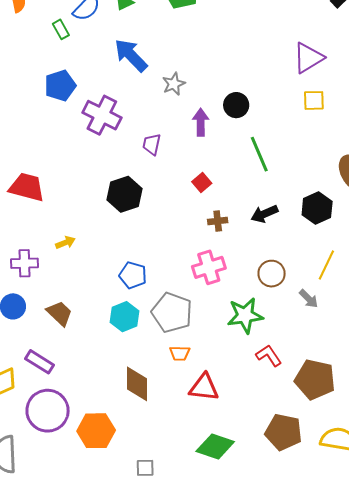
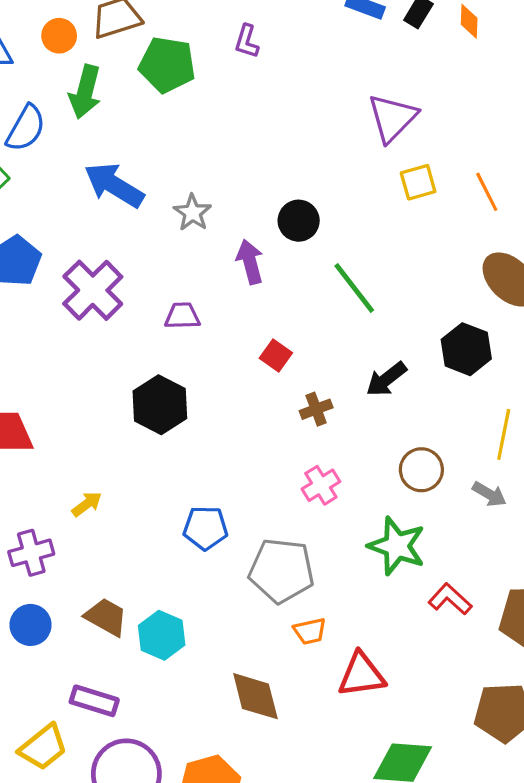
purple cross: (102, 115) -> (93, 290), turned 33
purple trapezoid: (152, 144) -> (182, 316), turned 90
pink cross: (209, 267) -> (321, 485), size x0.7
green star: (245, 316) -> (397, 546), turned -30
cyan hexagon: (124, 317) -> (162, 635), moved

